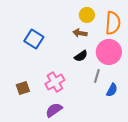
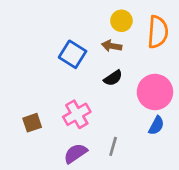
blue square: (34, 39) -> (73, 54), moved
pink circle: (109, 52) -> (155, 92), moved
gray line: (97, 76) -> (113, 146), moved

